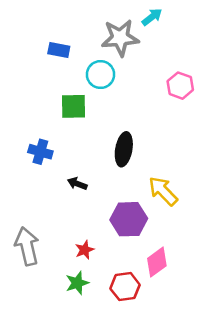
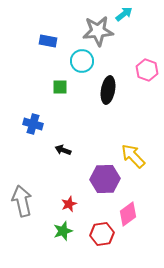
green square: (74, 106) -> (60, 87), size x0.7
black ellipse: (124, 149) -> (108, 90), moved

